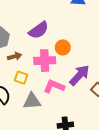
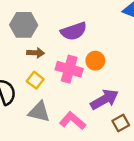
pink L-shape: (54, 86) -> (73, 121), moved

